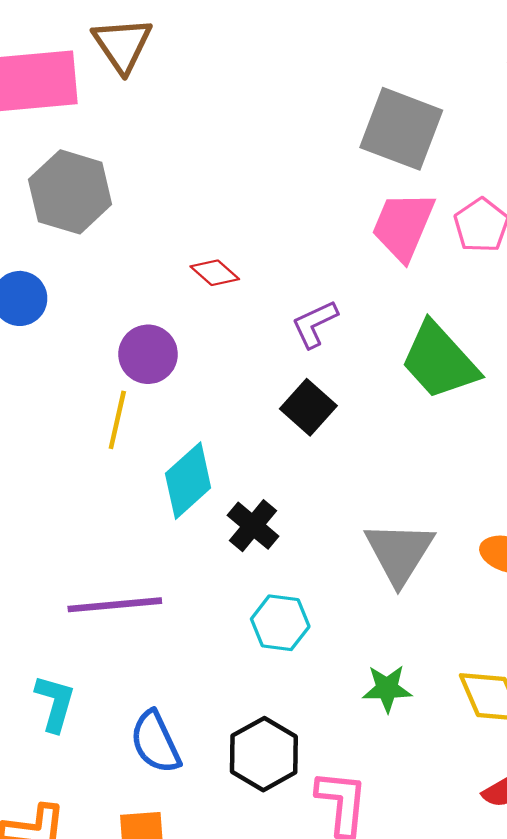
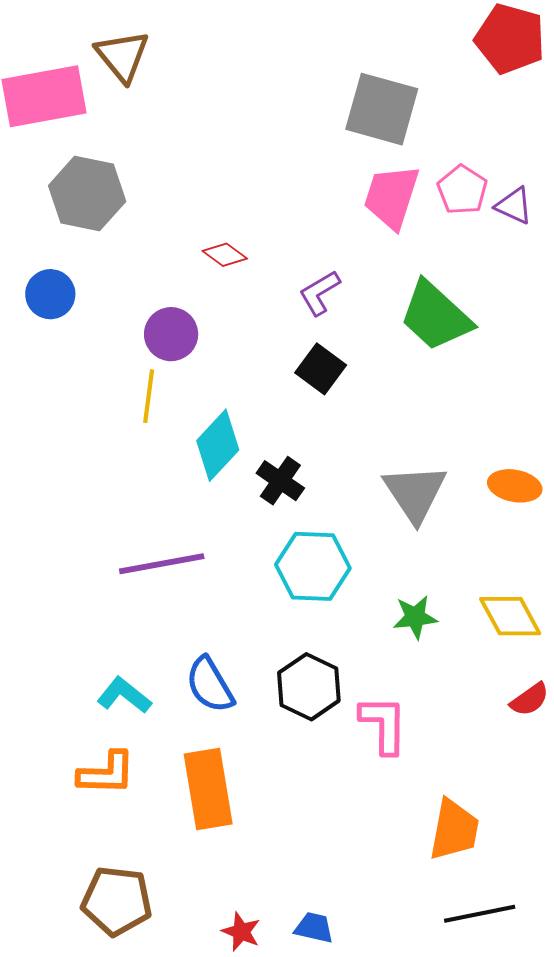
cyan hexagon: (280, 623) -> (313, 566), size x1.4
cyan L-shape: (55, 703) -> (124, 695), moved, turned -62

